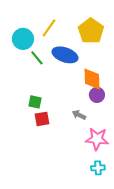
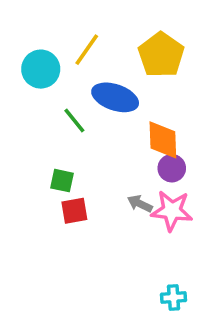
green line: (37, 58) -> (74, 120), moved
pink star: (97, 139) -> (172, 211), moved

